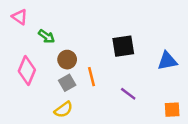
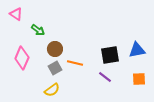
black square: (123, 46) -> (110, 55), moved
orange line: (92, 77) -> (75, 63), turned -63
orange square: (172, 110) -> (139, 79), moved

